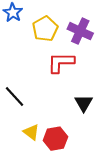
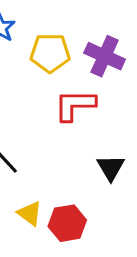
yellow pentagon: (45, 29) -> (50, 53), turned 30

